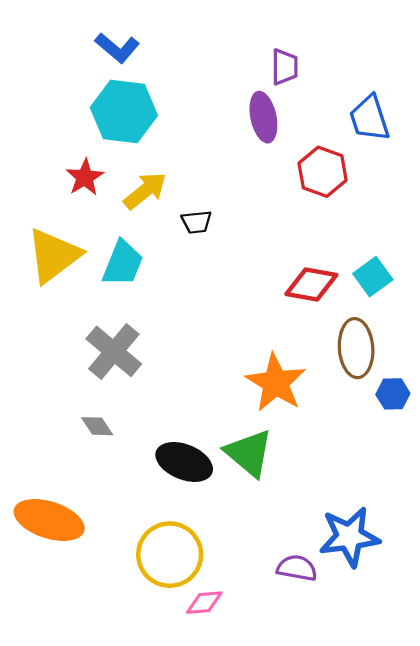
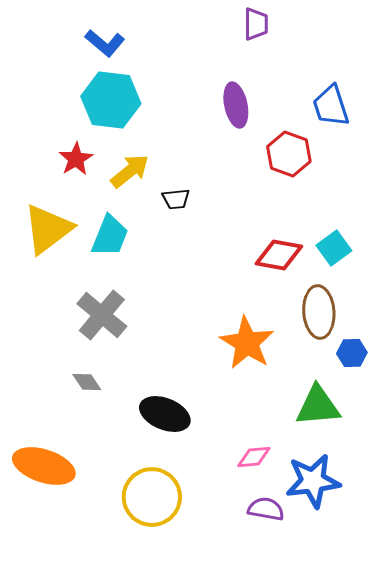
purple trapezoid: (285, 67) -> (256, 24), moved
green triangle: (249, 453) -> (318, 406), moved, turned -45
pink diamond: (204, 603) -> (254, 457), moved

